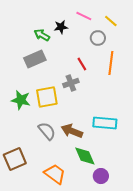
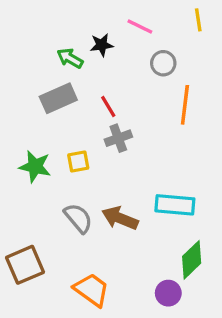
yellow line: (111, 21) -> (198, 20), moved, turned 40
red line: (82, 64) -> (108, 107), moved
yellow square: (47, 97) -> (78, 161), size x0.6
green diamond: (85, 156) -> (192, 260), moved, turned 70

